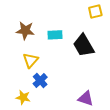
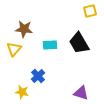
cyan rectangle: (55, 35) -> (50, 45), moved
yellow triangle: (31, 60) -> (14, 49), moved

